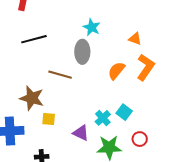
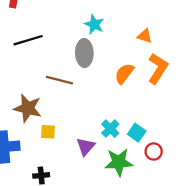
cyan square: (124, 112) -> (137, 133), moved
purple triangle: (81, 133) -> (86, 146), turned 48

